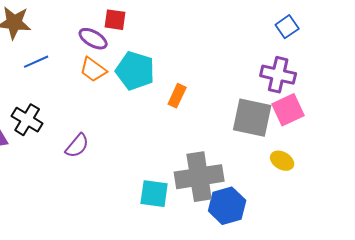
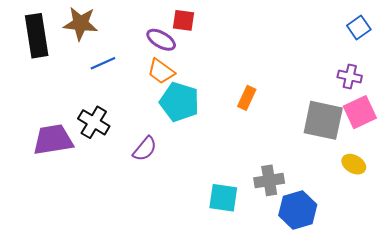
cyan pentagon: (135, 71) -> (179, 102), moved
purple cross: (278, 75) -> (350, 76), size x0.7
gray cross: (199, 177) -> (269, 180), size x0.6

